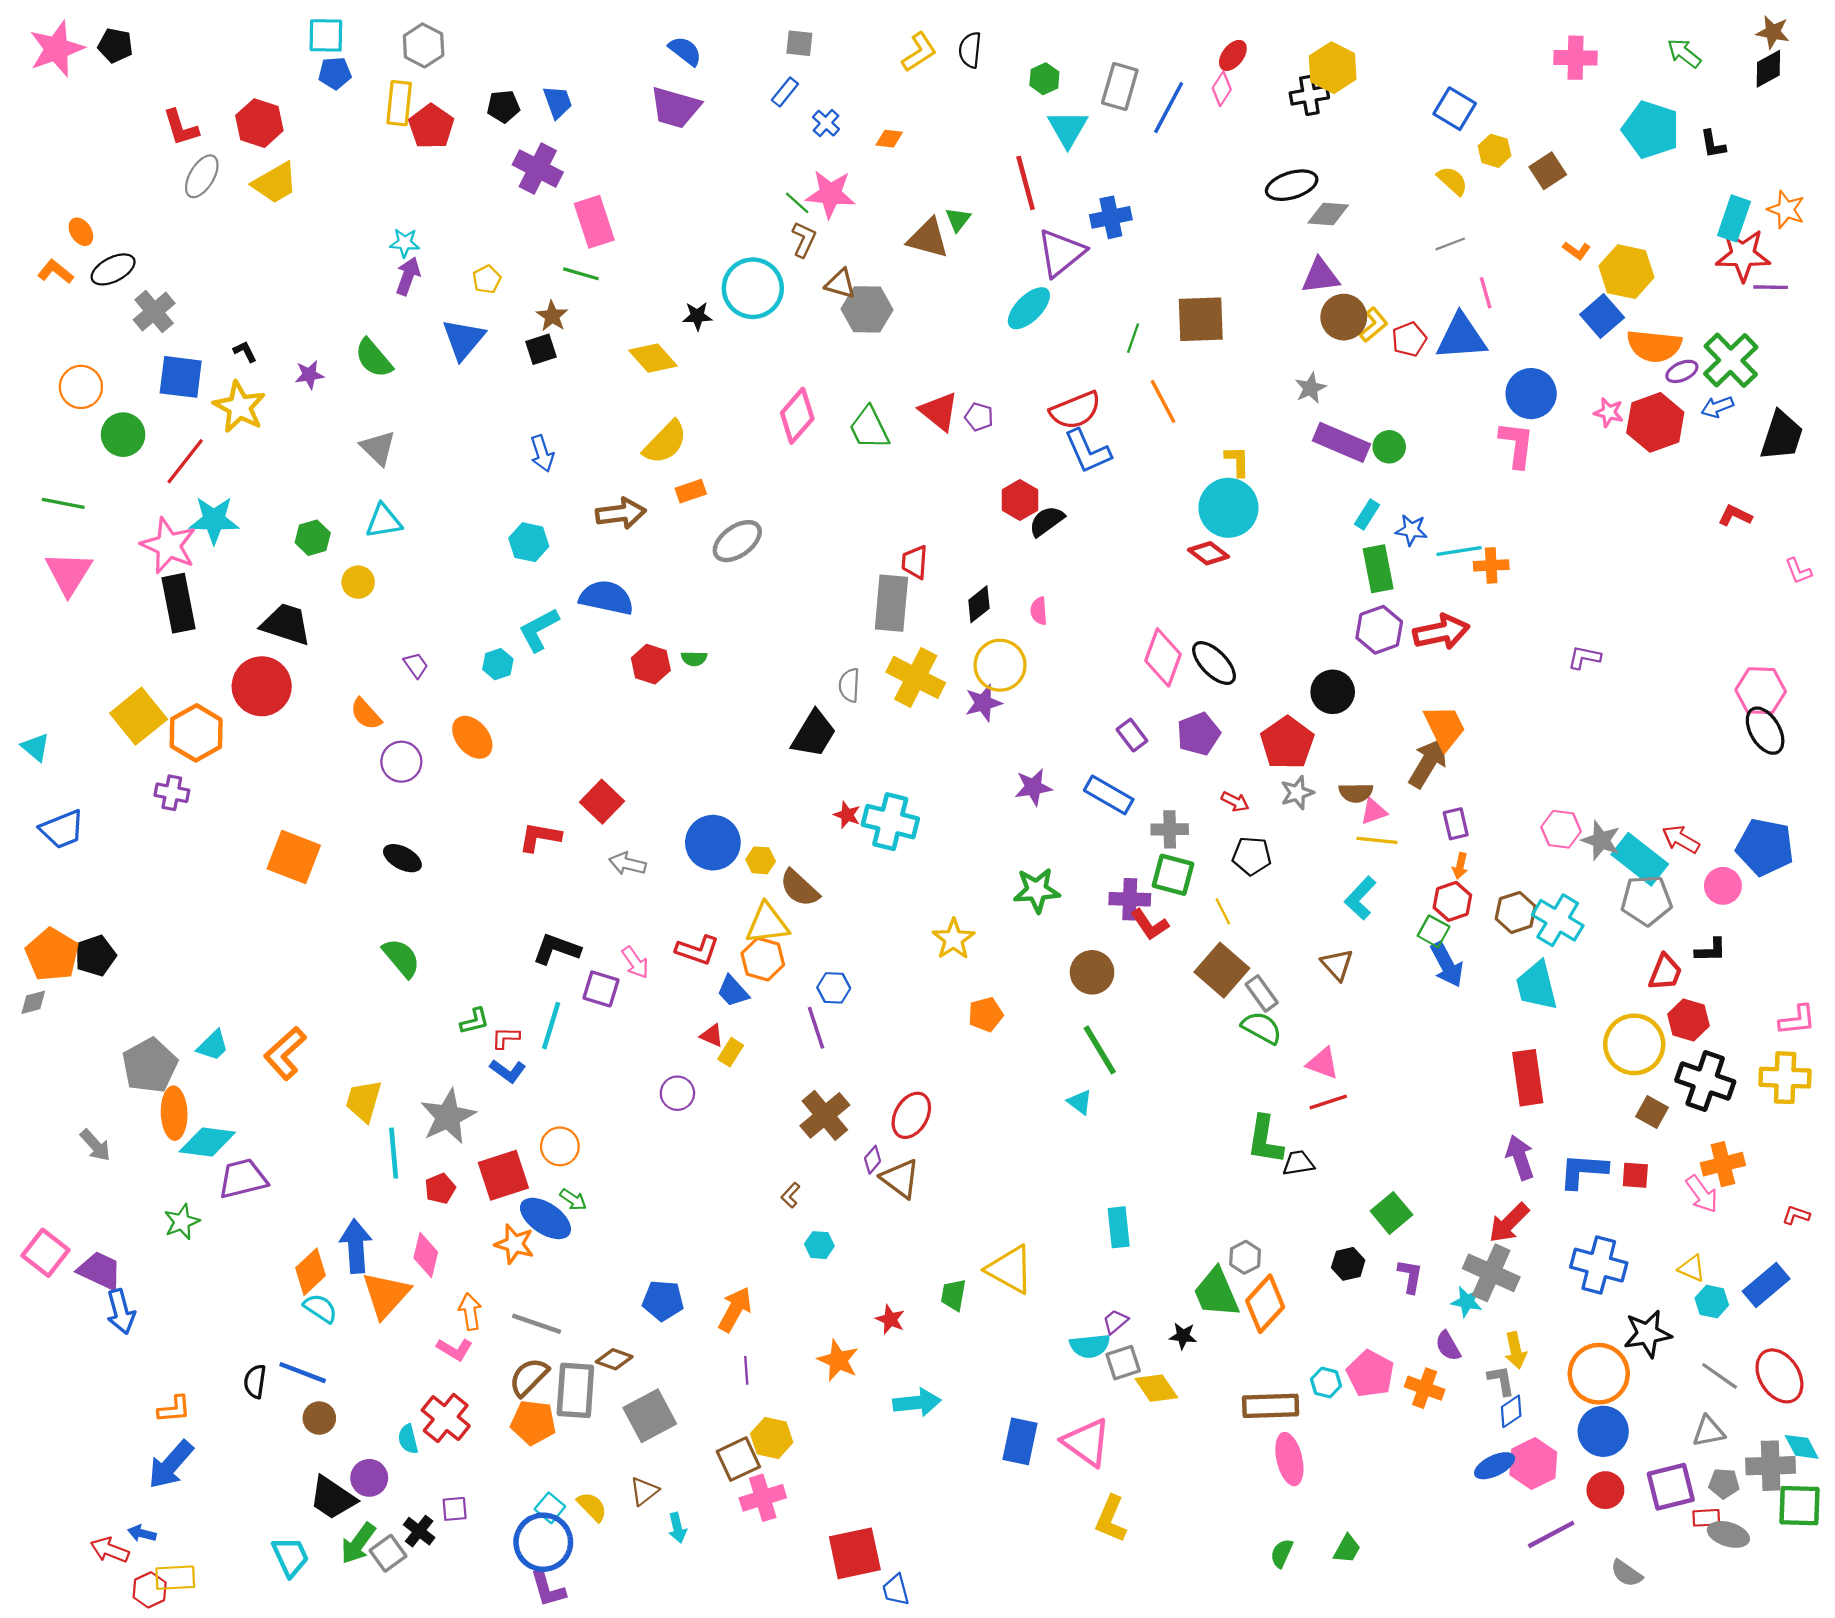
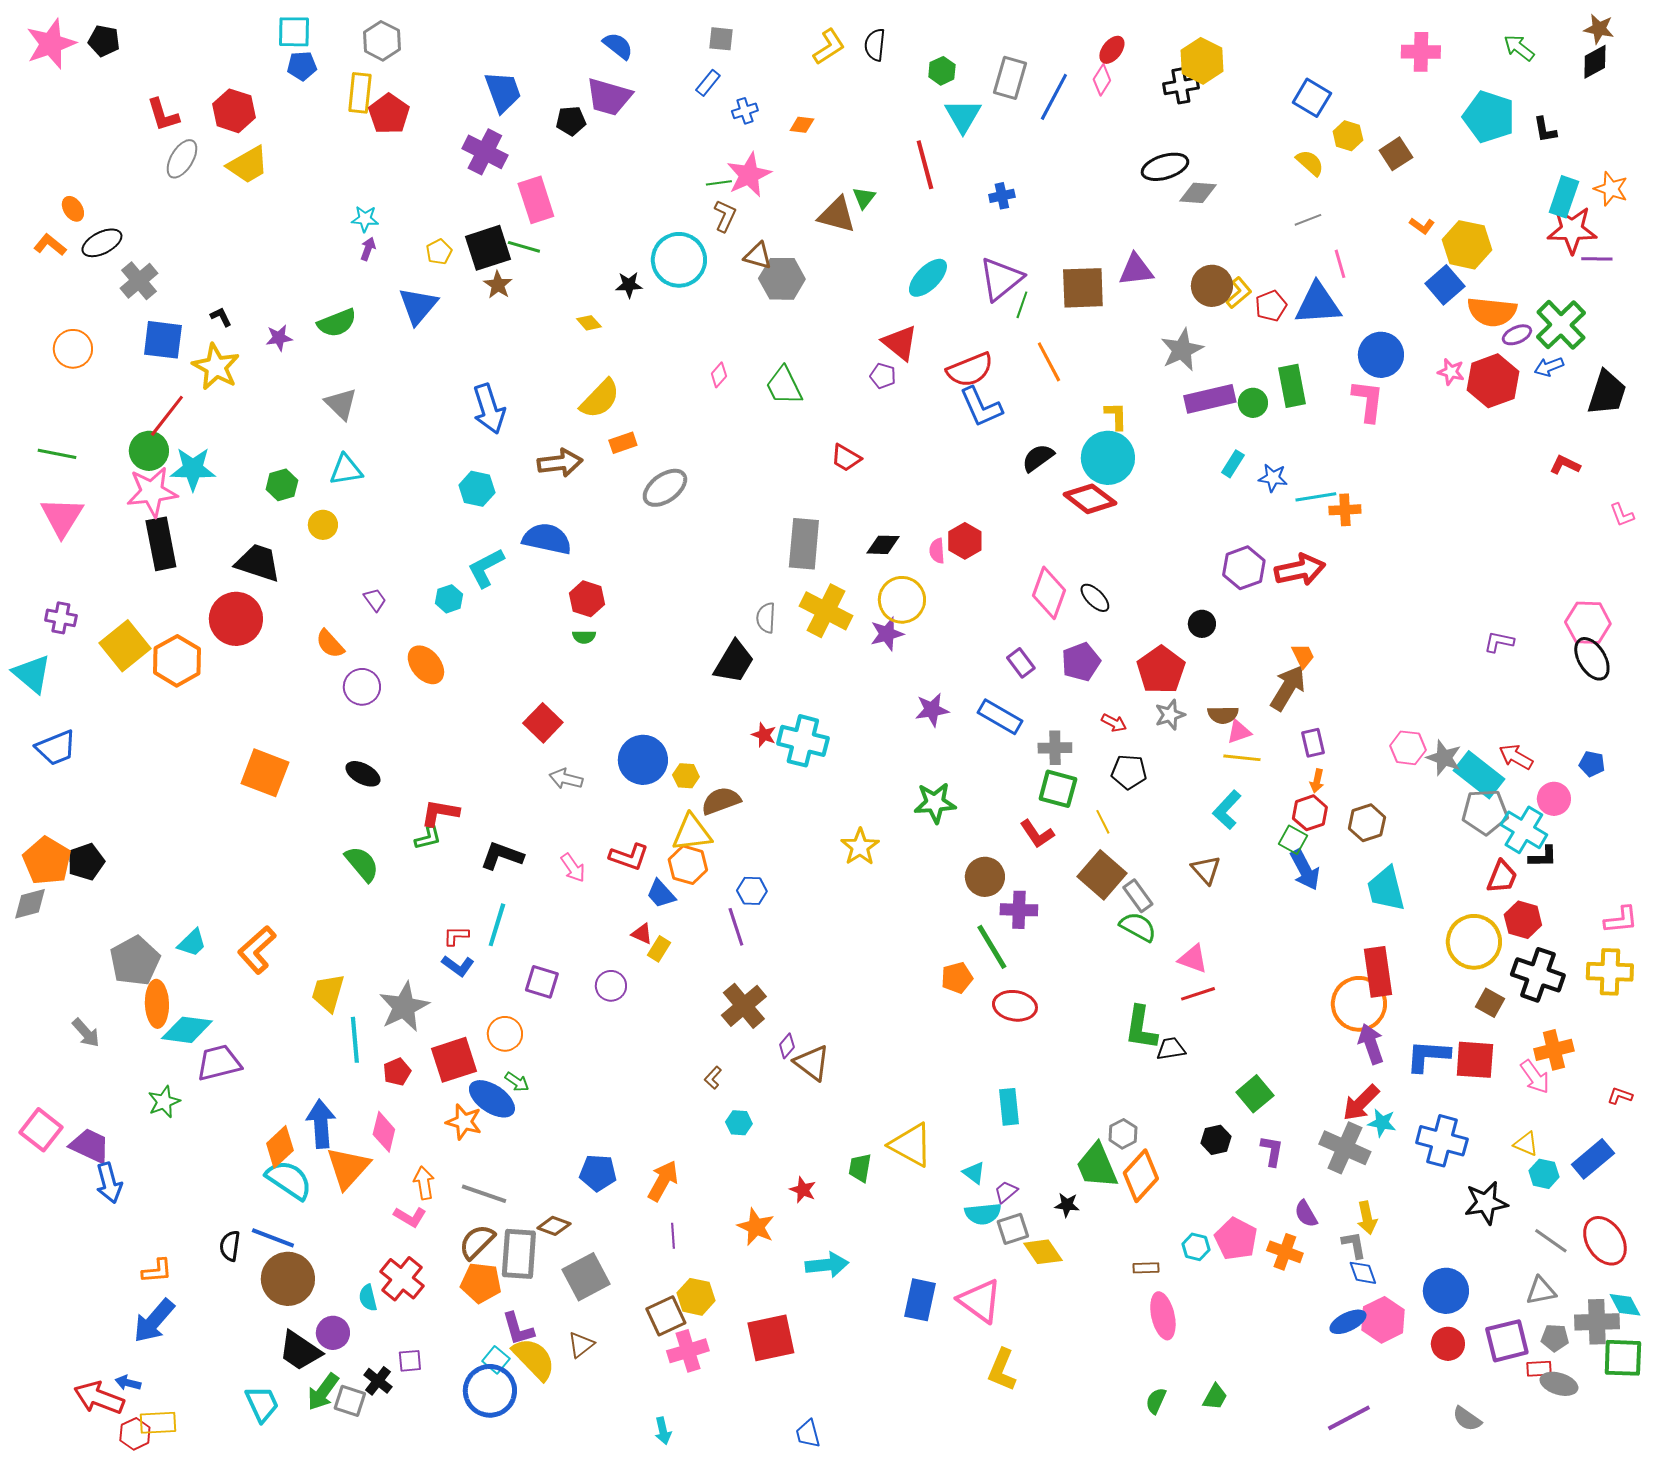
blue trapezoid: (558, 102) -> (503, 92), size x1.4
black pentagon: (503, 106) -> (571, 121), moved
blue cross: (826, 123) -> (745, 111), turned 30
pink star: (830, 194) -> (749, 175), turned -30
green line: (797, 203) -> (719, 183), turned -50
blue cross: (1111, 217) -> (1002, 196), size x0.7
purple triangle: (1061, 253) -> (1001, 279), moved
purple arrow: (408, 276) -> (368, 249), size x0.7
purple triangle: (1320, 276) -> (1136, 270), moved
black square: (541, 349) -> (488, 248), moved, size x1.6
green semicircle: (374, 358) -> (337, 323), turned -72
yellow diamond: (653, 358) -> (589, 323), size x0.6
gray star: (1310, 388) -> (1182, 350), size x1.5
red triangle: (939, 411) -> (900, 343), moved
pink diamond: (797, 416) -> (719, 375), size x0.5
green circle: (123, 435) -> (149, 451), moved
purple rectangle: (1342, 442) -> (1210, 399), turned -36
blue arrow: (542, 453) -> (489, 409), size x1.5
red hexagon: (1020, 500) -> (965, 541), moved
black semicircle: (1047, 521) -> (1038, 458), moved
pink star: (169, 545) -> (152, 492), turned -30
red diamond: (1208, 553) -> (1090, 499), size x1.4
red trapezoid: (915, 562) -> (846, 458), moved, turned -64
green rectangle: (1378, 569) -> (1292, 386), moved
black diamond: (979, 604) -> (883, 545), turned 40
purple L-shape: (1584, 657) -> (1499, 642), moved
green semicircle: (694, 659) -> (584, 637), moved
black ellipse: (1214, 663) -> (1095, 598), size x0.7
black circle: (1333, 692) -> (1202, 624), size x0.7
orange trapezoid: (1445, 727) -> (1303, 656), size x0.6
cyan triangle: (35, 747) -> (32, 674), size x1.5
purple cross: (172, 793) -> (61, 618), moved
red L-shape: (540, 837) -> (440, 813), moved
blue pentagon: (1765, 847) -> (1592, 764), size x0.5
brown semicircle: (799, 888) -> (721, 801), turned 117
purple cross: (1130, 899) -> (1019, 910), moved
cyan cross: (1558, 920) -> (1524, 830), moved
purple square: (601, 989) -> (542, 982), moved
gray diamond: (33, 1002) -> (30, 904), size x1.4
orange pentagon: (986, 1014) -> (957, 978), moved
green L-shape: (475, 1021) -> (428, 838), moved
cyan triangle: (1080, 1102) -> (974, 1173), moved
red ellipse: (911, 1115) -> (1015, 1006), moved, turned 69
red square: (1635, 1175) -> (1475, 1060), size x1.6
cyan star: (1467, 1302) -> (1382, 1123), moved
cyan semicircle: (320, 1308) -> (289, 1180), size x1.5
orange circle: (1599, 1374) -> (1359, 1004), moved
brown rectangle: (1271, 1406) -> (1146, 1268), size x0.5
blue diamond: (1511, 1411) -> (1363, 1273), turned -76
brown circle: (319, 1418) -> (288, 1279), size x1.8
yellow semicircle: (592, 1507) -> (534, 1359), size x1.6
cyan arrow: (677, 1528) -> (663, 1431), moved
purple line: (1551, 1534) -> (1349, 1418), moved
red arrow: (110, 1550) -> (99, 1398), size x1.4
gray square: (388, 1553) -> (350, 1401), turned -36
red square: (855, 1553) -> (771, 1338), moved
purple L-shape: (548, 1589) -> (518, 1329), moved

